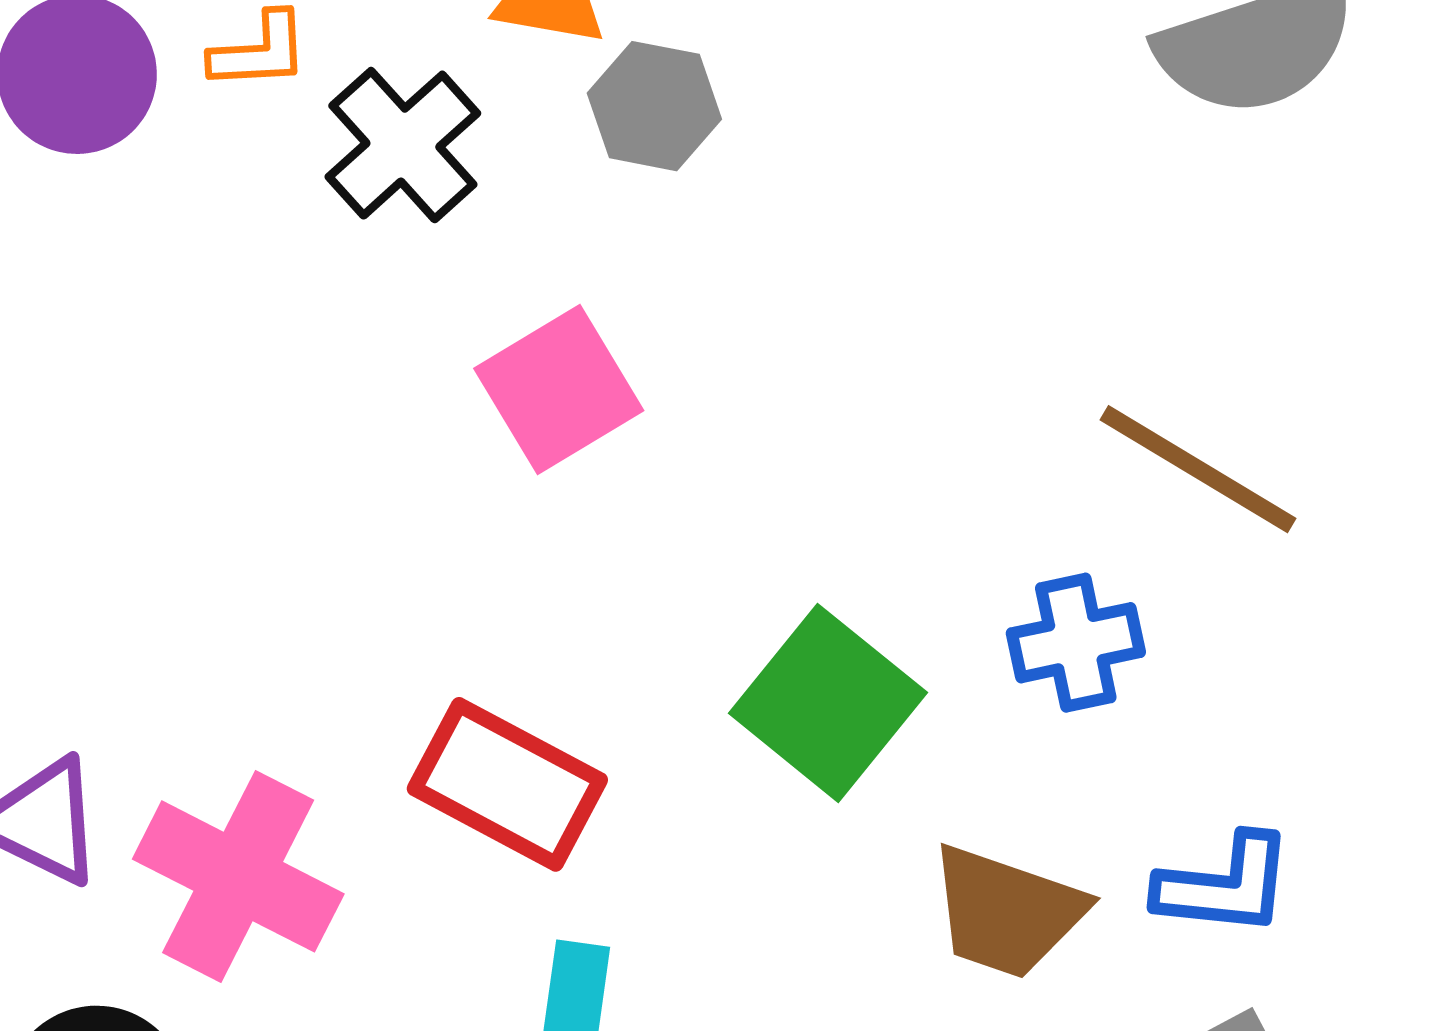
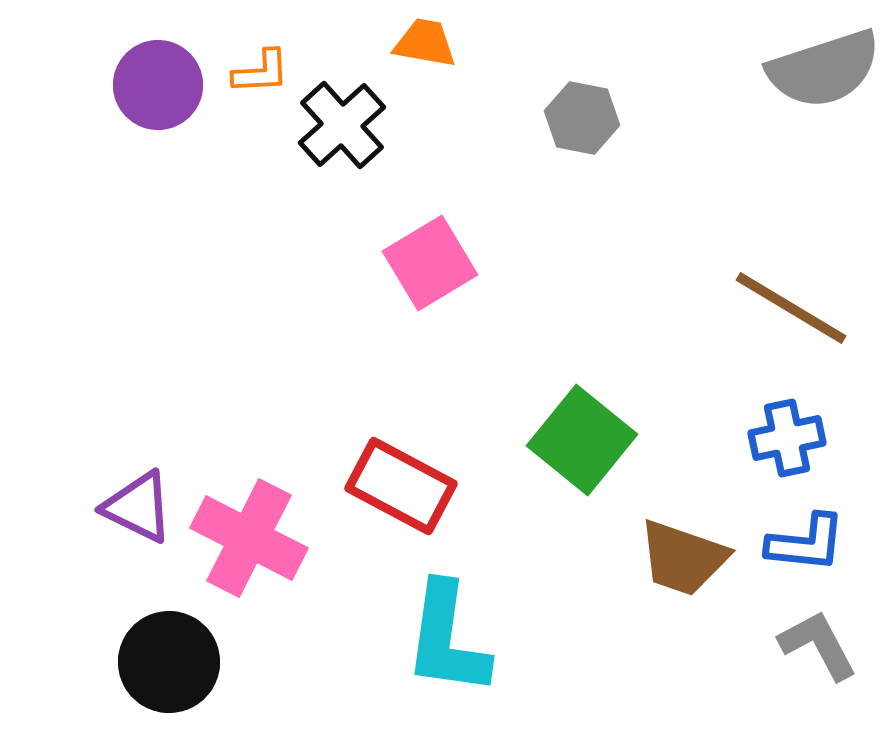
gray hexagon: (654, 106) -> (582, 118), moved
blue cross: (1076, 643) -> (787, 438), moved

